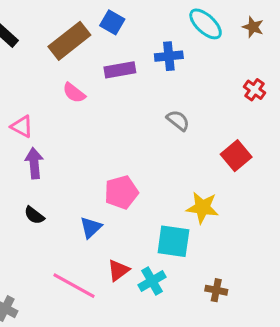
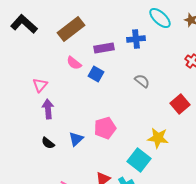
blue square: (112, 22) -> (96, 74), moved
pink triangle: (22, 126) -> (40, 85), turned 42
blue triangle: (91, 227) -> (76, 139), moved
cyan square: (173, 241) -> (139, 160), turned 30

